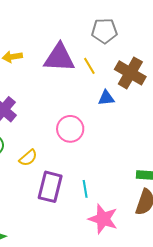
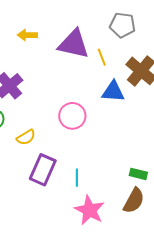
blue triangle: (106, 98) -> (113, 91), size x1.4

